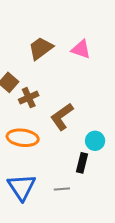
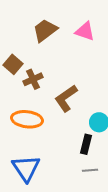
gray line: (62, 189) -> (90, 170), moved

